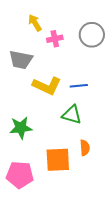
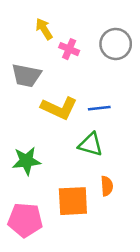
pink cross: (55, 39) -> (69, 49), turned 35

